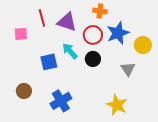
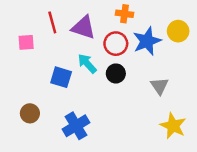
yellow circle: (143, 45) -> (178, 31), moved
blue square: (49, 62) -> (61, 77), turned 30
yellow star: (117, 105) -> (173, 126), moved

